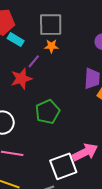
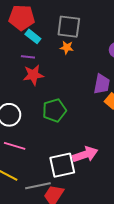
purple line: (34, 61) -> (28, 57), moved, turned 48

